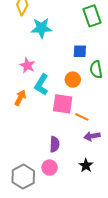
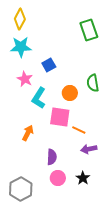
cyan star: (41, 28) -> (21, 47), moved
blue square: (80, 51) -> (49, 65), moved, turned -32
orange arrow: (20, 98) -> (28, 133), moved
pink circle: (50, 168) -> (58, 178), moved

